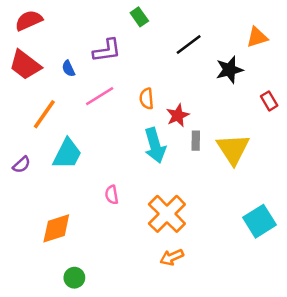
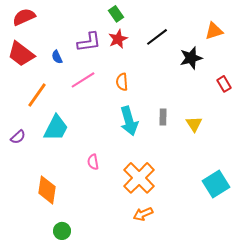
red star: (178, 115) -> (118, 39), moved
yellow triangle: (233, 149) -> (194, 124), size x0.6
orange diamond: (56, 228) -> (47, 190), turned -64

